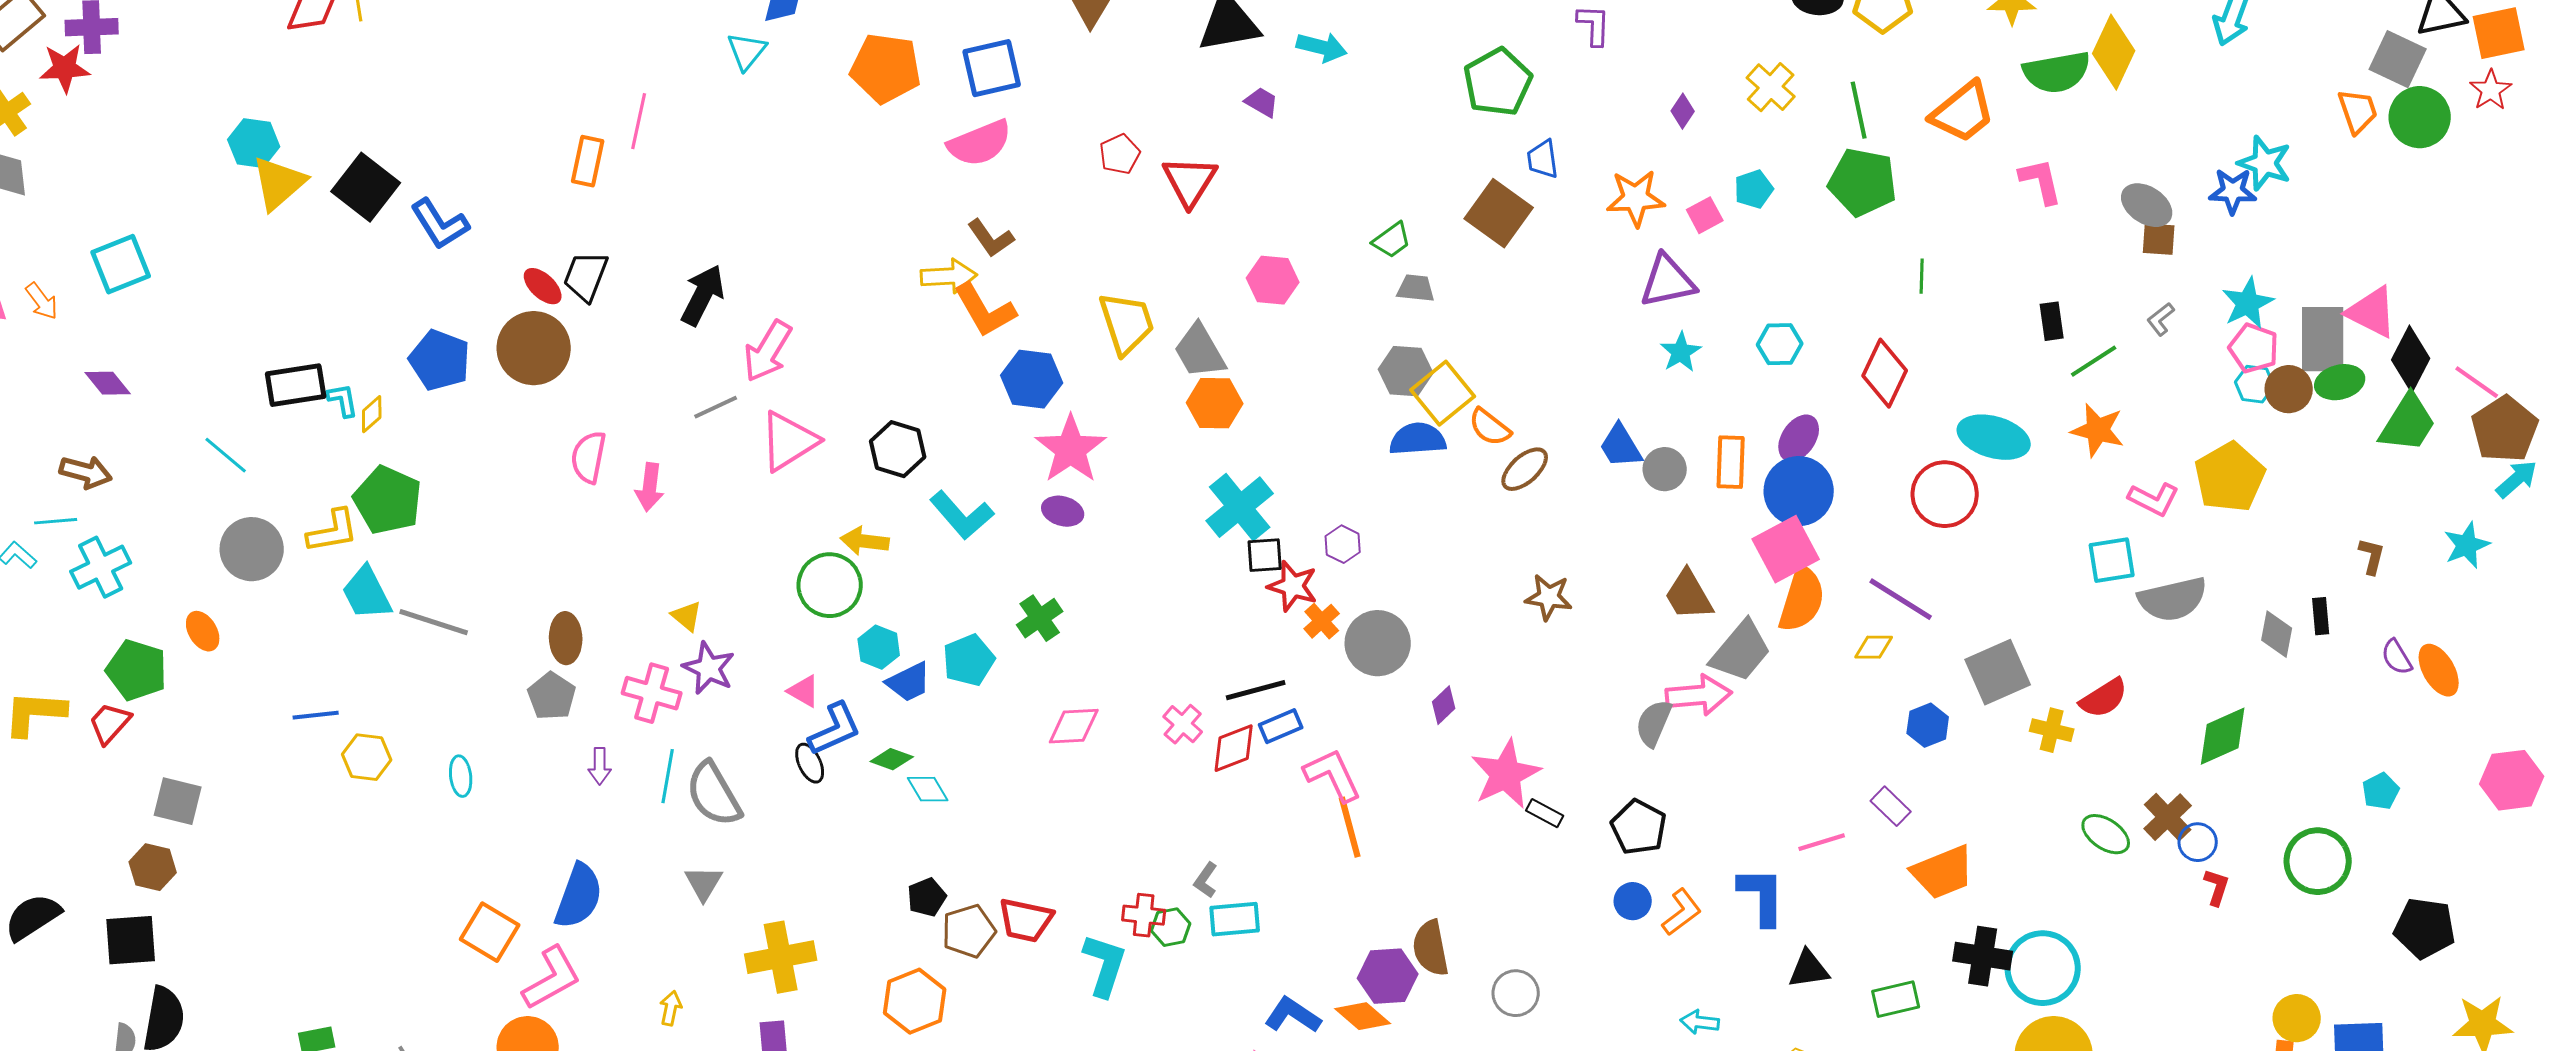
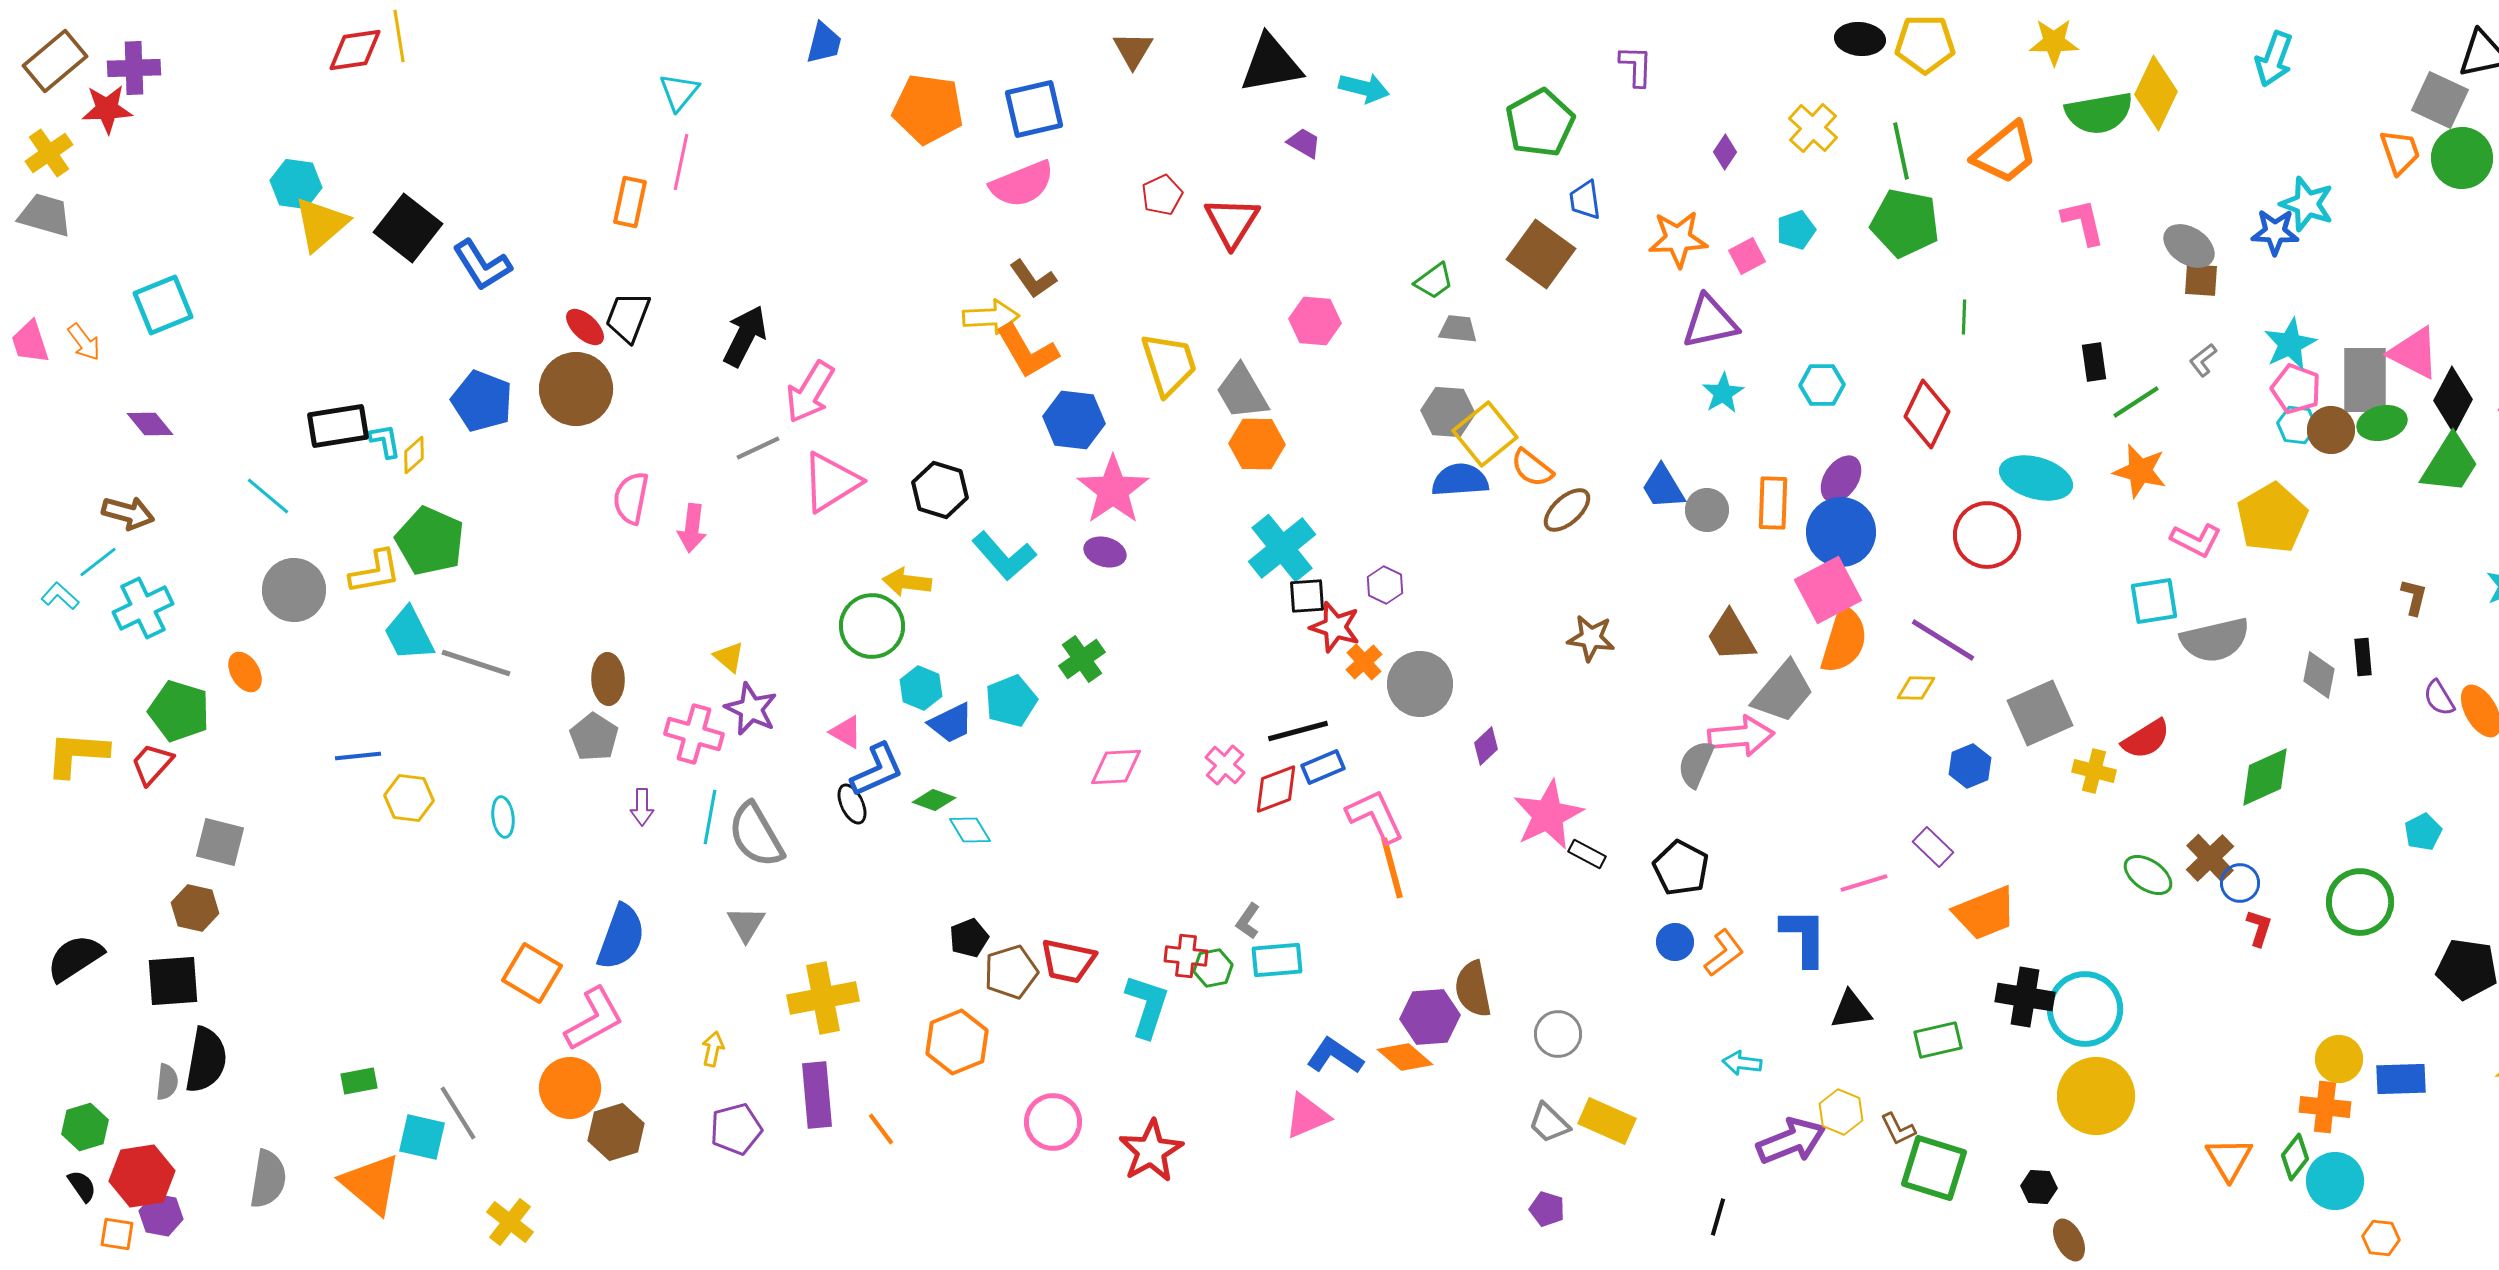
cyan triangle: (747, 51) -> (679, 92), moved
cyan line: (56, 521) -> (98, 562), turned -33

